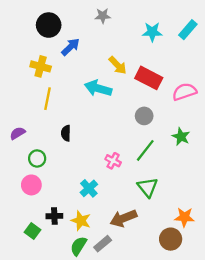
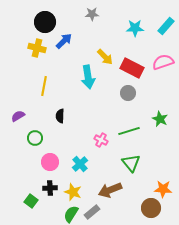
yellow cross: (41, 66) -> (37, 48), moved
cyan arrow: (98, 88) -> (88, 77), turned -115
pink semicircle: (184, 92) -> (163, 62), moved
gray circle: (144, 116) -> (128, 93), moved
green line: (145, 150) -> (129, 131), turned 35
pink circle: (31, 185) -> (50, 162), moved

